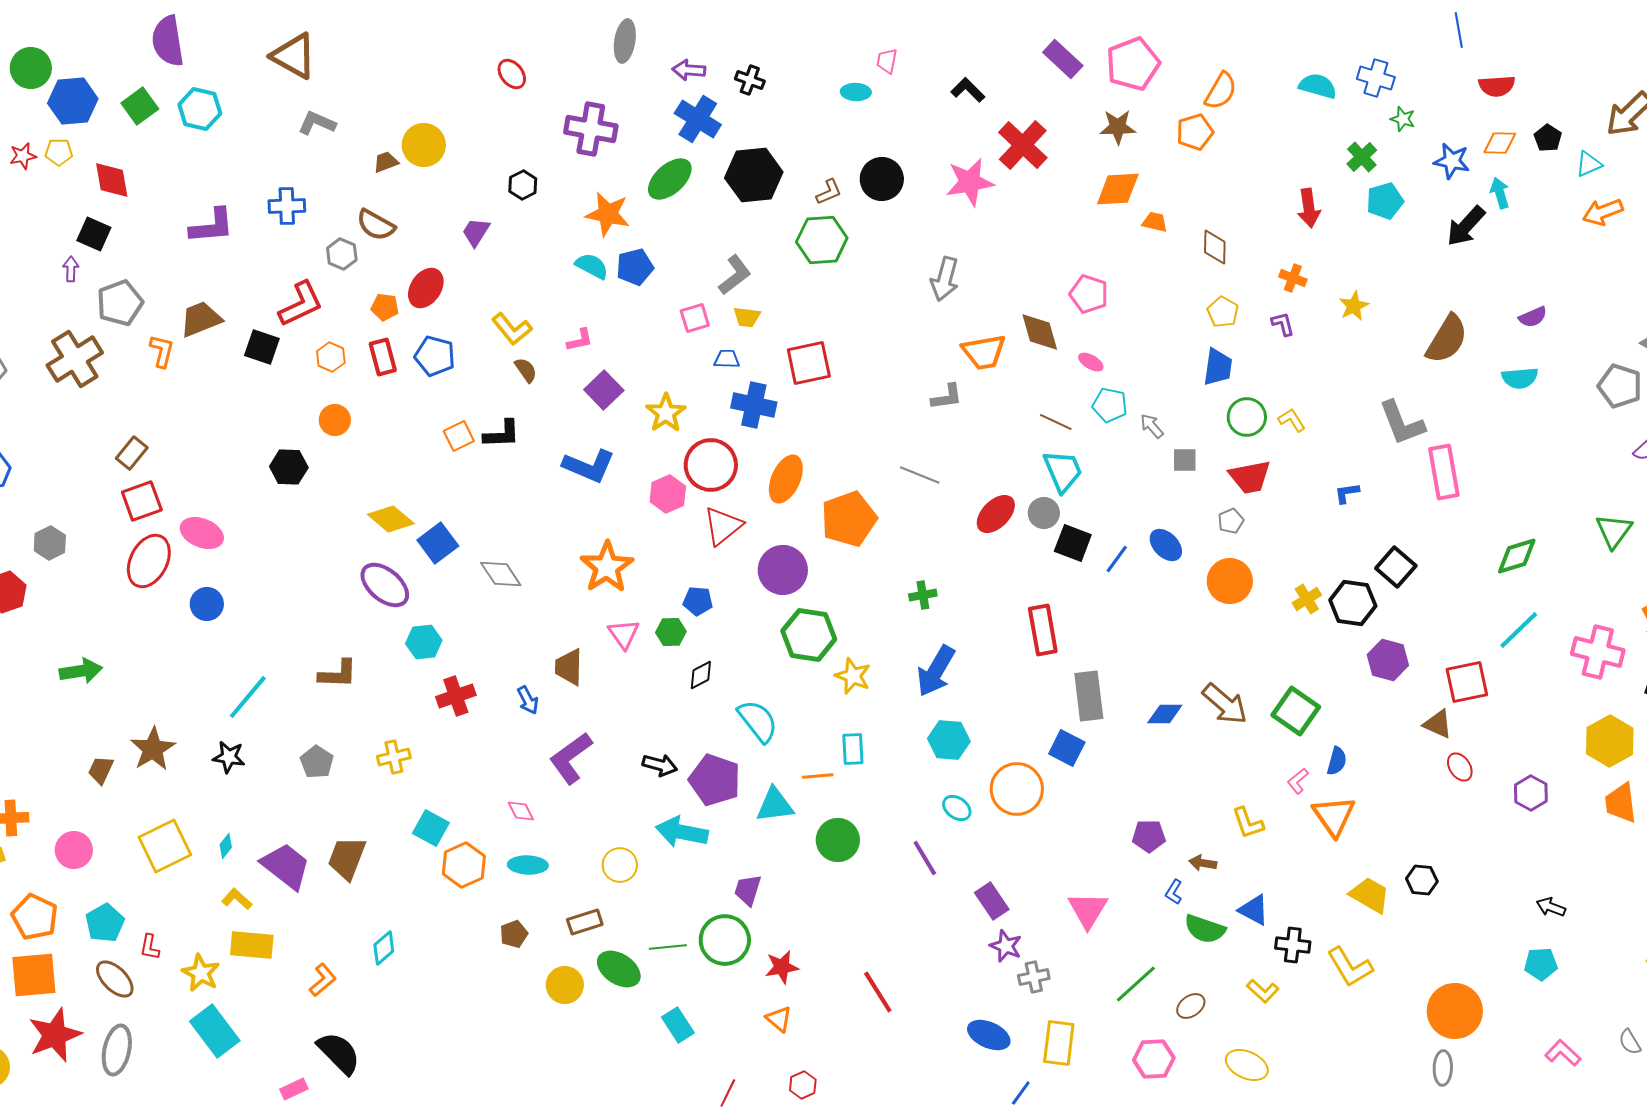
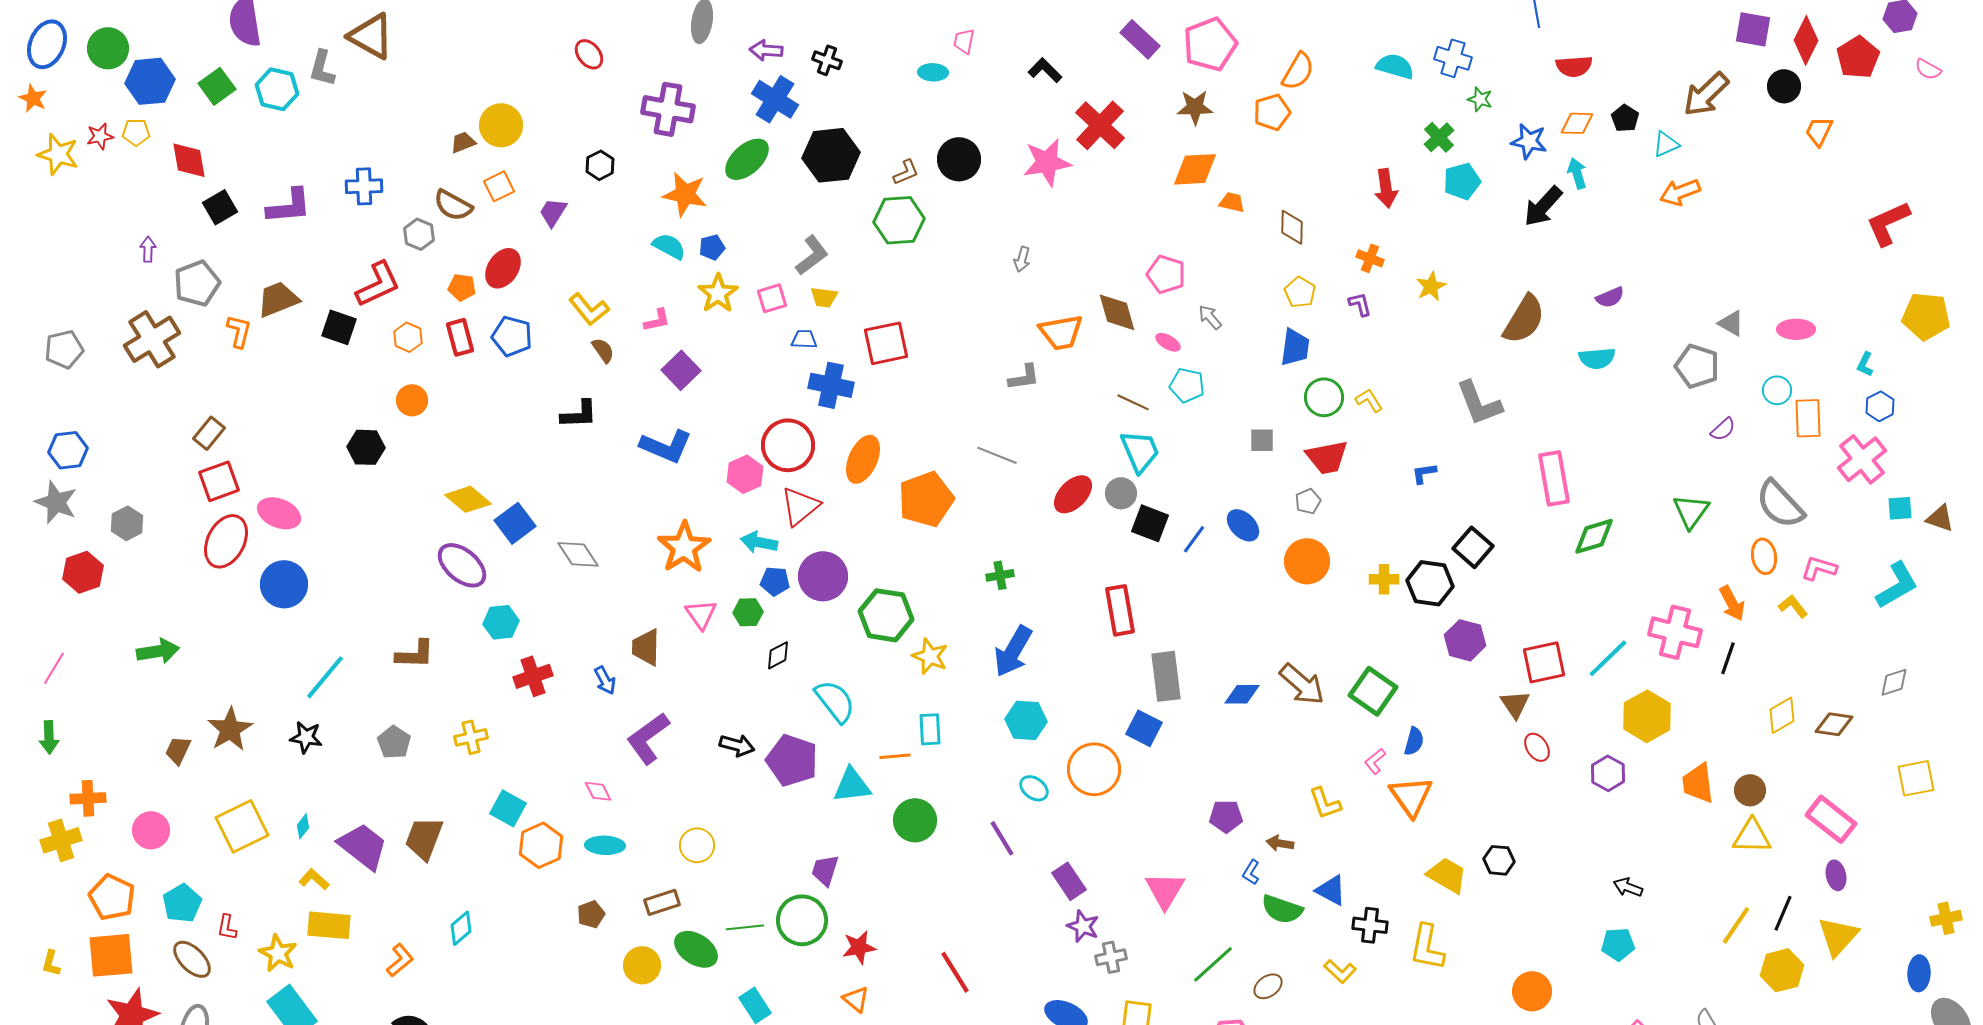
gray L-shape: (317, 123) -> (322, 68), moved, turned -99
black square: (94, 234) -> (220, 207), moved, turned 36
blue pentagon: (635, 267) -> (712, 247), size x0.7
gray arrow: (945, 279) -> (1022, 259), size x0.6
yellow star: (666, 413) -> (718, 293), moved
gray arrow: (1152, 426) -> (1210, 317), moved
orange square: (459, 436) -> (499, 186), moved
pink rectangle: (1444, 472) -> (1554, 478), moved
purple circle: (783, 570) -> (823, 576), moved
yellow cross: (1307, 599) -> (1384, 579), turned 32
blue circle: (207, 604) -> (284, 584), size x1.4
cyan line: (1519, 630) -> (1608, 658), moved
brown triangle: (1438, 724) -> (1515, 704), turned 32
yellow hexagon: (1610, 741) -> (1647, 716), moved
cyan arrow: (682, 832) -> (759, 542), moved, size x0.7
yellow L-shape: (1350, 967) -> (1427, 947), turned 42
orange circle: (1455, 1011) -> (1532, 991), size x0.7

